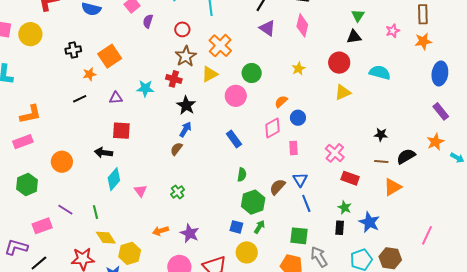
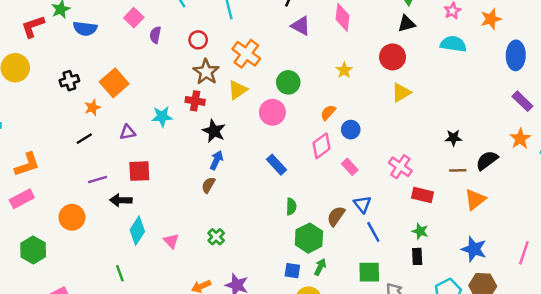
cyan semicircle: (380, 73) -> (453, 44), moved
pink rectangle: (293, 148) -> (350, 167), turned -32
purple line: (65, 210) -> (98, 180), moved, turned -42
blue star: (369, 222) -> (474, 249), moved

